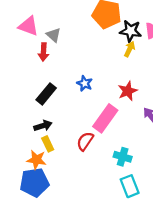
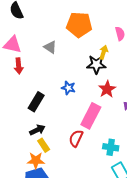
black star: (131, 31) -> (96, 64), moved
gray triangle: (54, 35) -> (50, 47), moved
red arrow: (43, 52) -> (19, 66), moved

